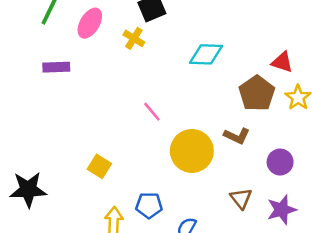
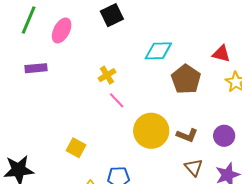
yellow cross: (134, 38) -> (107, 75), moved, turned 30
brown pentagon: (257, 93) -> (186, 79), moved
brown L-shape: (237, 136) -> (187, 135), moved

